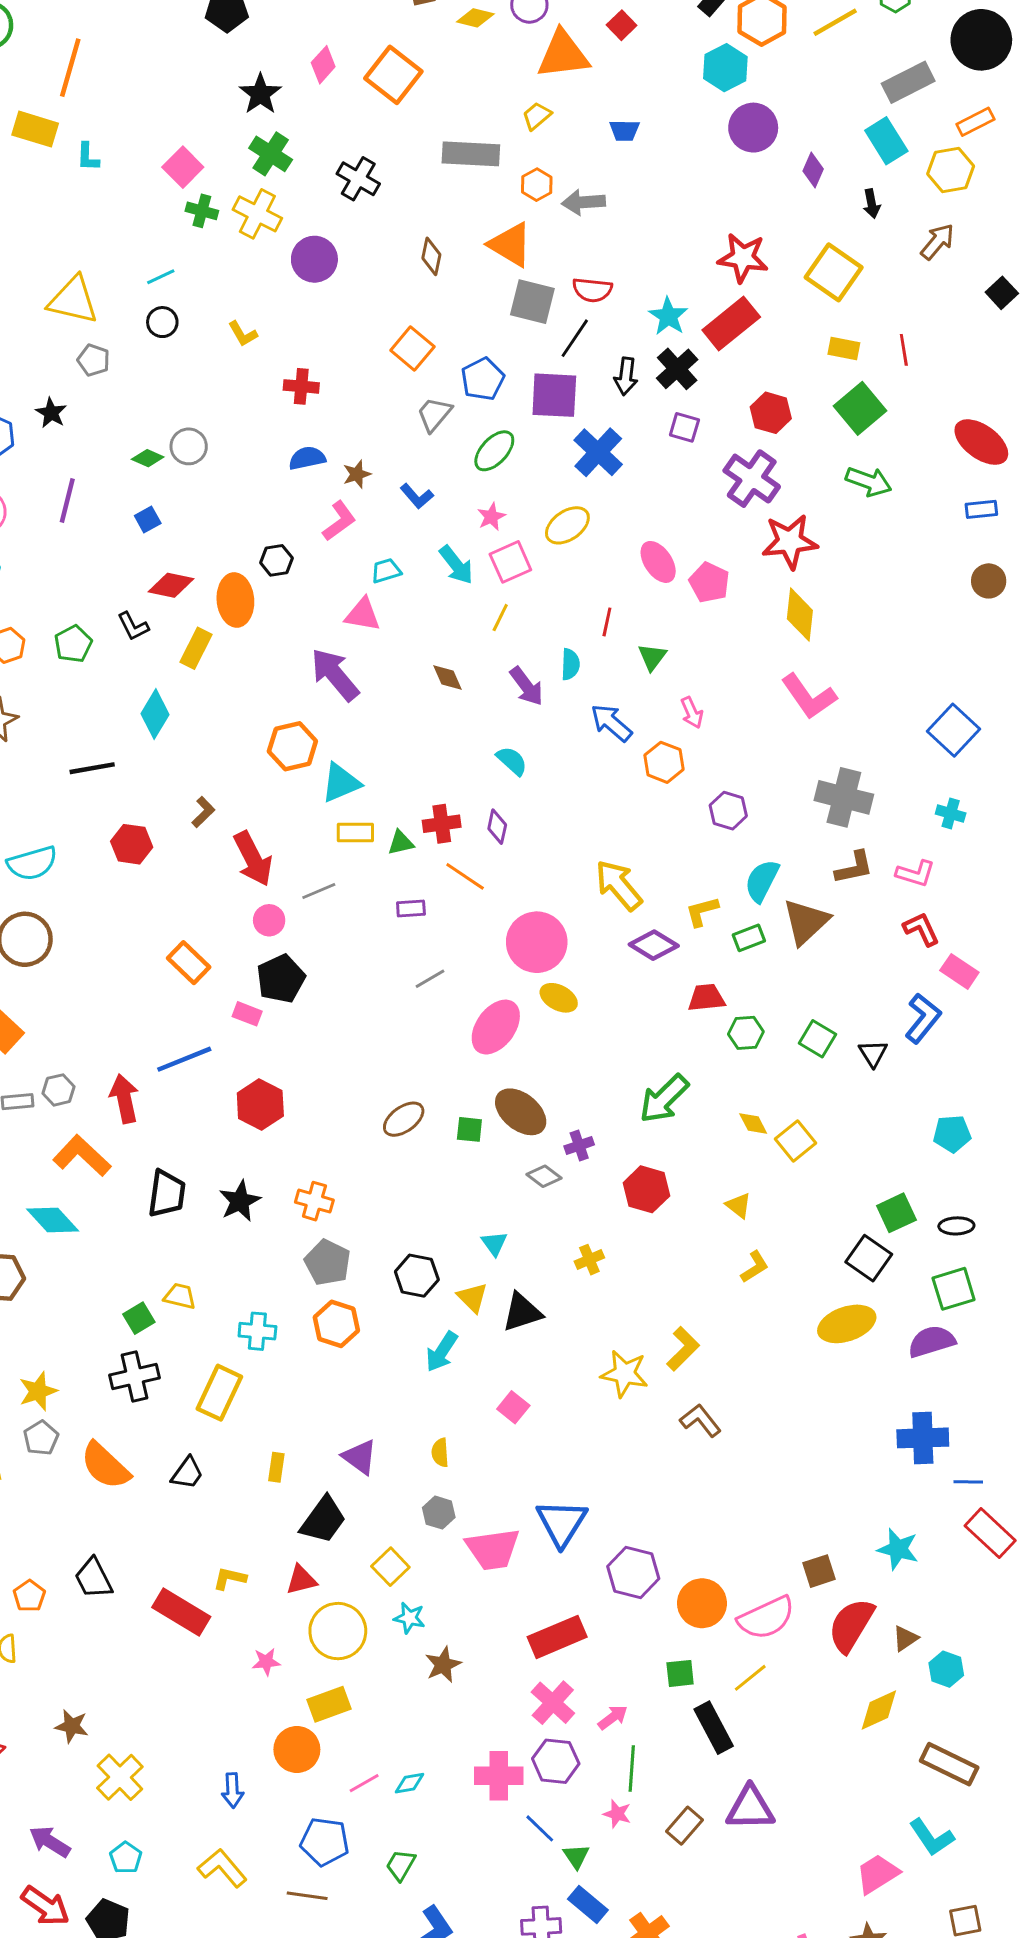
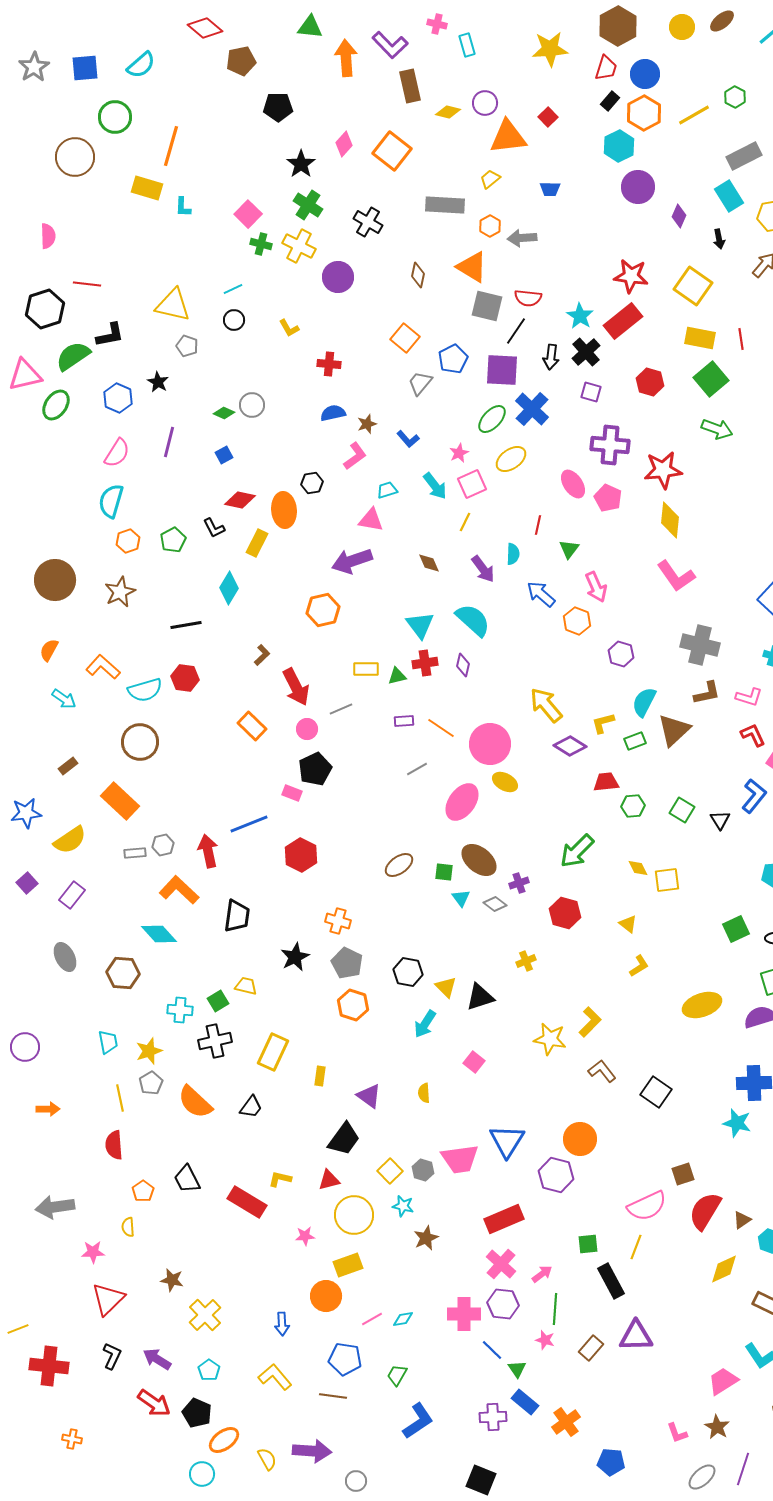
yellow rectangle: (844, 348) -> (700, 338), size x1.4
green ellipse: (494, 451) -> (492, 419), moved
purple cross: (752, 479) -> (610, 445), moved, turned -30
purple arrow: (335, 675) -> (352, 561), turned -69
pink arrow: (692, 713) -> (596, 587), size x1.4
cyan semicircle: (512, 761) -> (473, 620), size x1.6
cyan triangle: (341, 783) -> (420, 625), moved, turned -44
red hexagon: (132, 844) -> (185, 678), moved
orange line: (465, 876) -> (441, 728), moved
orange rectangle: (189, 963) -> (252, 726), moved
yellow square: (796, 1141) -> (667, 880), turned 32
black star: (240, 1201) -> (295, 957), moved
cyan triangle: (494, 1243) -> (461, 898), moved
black square: (869, 1258) -> (656, 1092), moved
cyan cross: (257, 1331) -> (180, 1010), moved
yellow rectangle: (276, 1467) -> (320, 1076), moved
gray hexagon: (439, 1513) -> (423, 1170), moved
cyan star: (898, 1549) -> (737, 1123), moved
orange circle: (702, 1603) -> (580, 1139), moved
yellow line: (750, 1678) -> (636, 1247), turned -30

